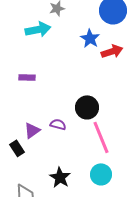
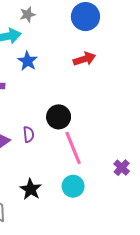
blue star: (90, 38) -> (28, 61), moved
purple semicircle: (58, 124) -> (29, 134), turned 70

